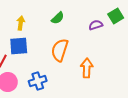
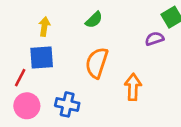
purple semicircle: (96, 25) -> (154, 39), moved
blue cross: (38, 81) -> (67, 104), turned 30

